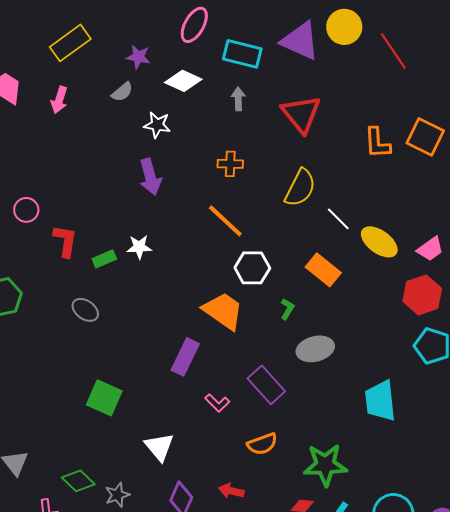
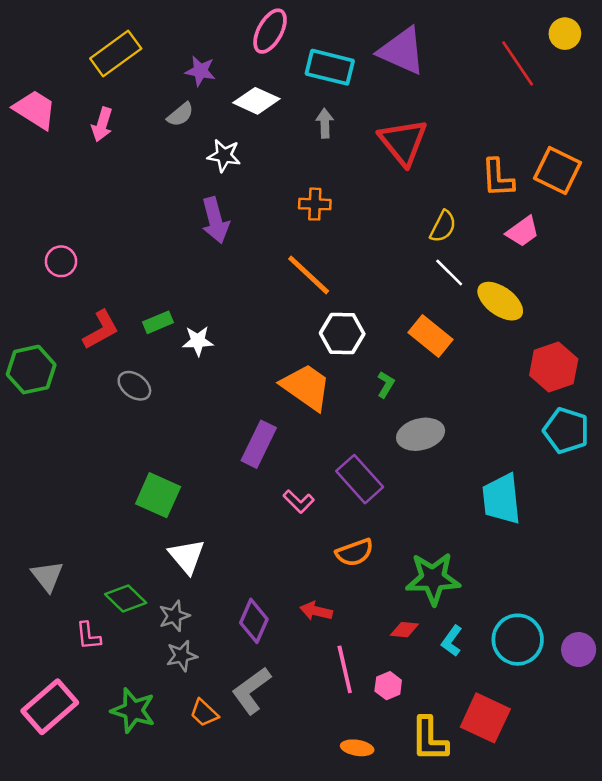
yellow circle: (344, 27) -> (565, 34), moved, size x0.7
yellow semicircle: (300, 188) -> (443, 226), moved, size x0.7
red L-shape: (65, 241) -> (101, 330), moved, turned 52
white star: (139, 247) -> (198, 341), moved
pink trapezoid: (430, 249) -> (523, 231), moved
white triangle: (159, 447) -> (187, 556), moved

